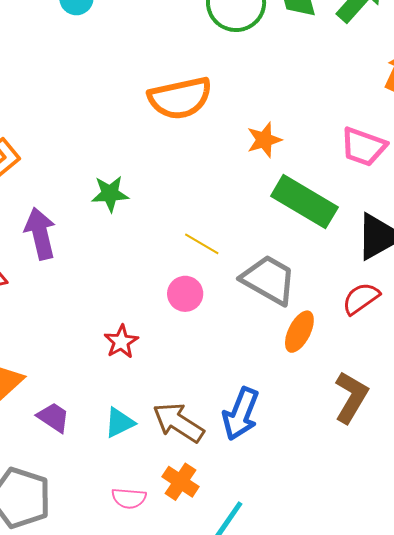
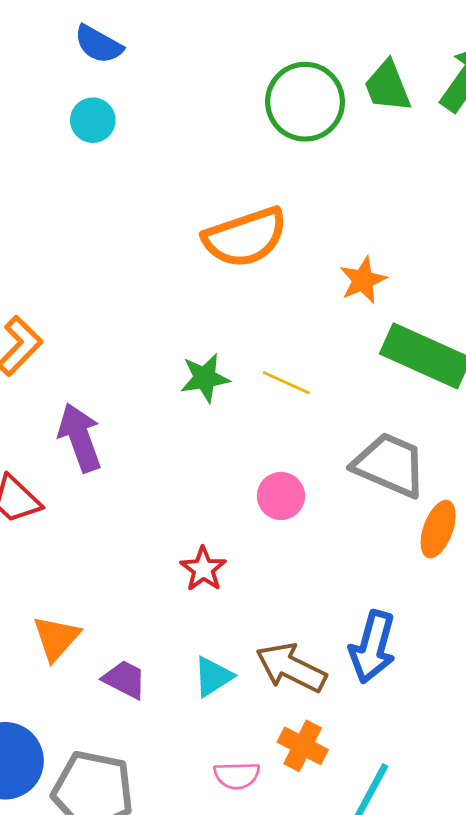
green star: (110, 194) -> (205, 378), moved
yellow line: (202, 244) -> (286, 383), moved

